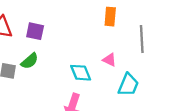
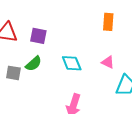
cyan diamond: (81, 73) -> (72, 63), moved

